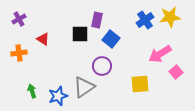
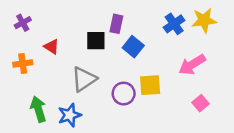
purple circle: (102, 66) -> (124, 94), moved
pink square: (176, 72) -> (200, 103), moved
yellow square: (140, 84) -> (150, 85), moved
gray triangle: (84, 87) -> (84, 79), moved
green arrow: (32, 91) -> (38, 109), size x1.5

